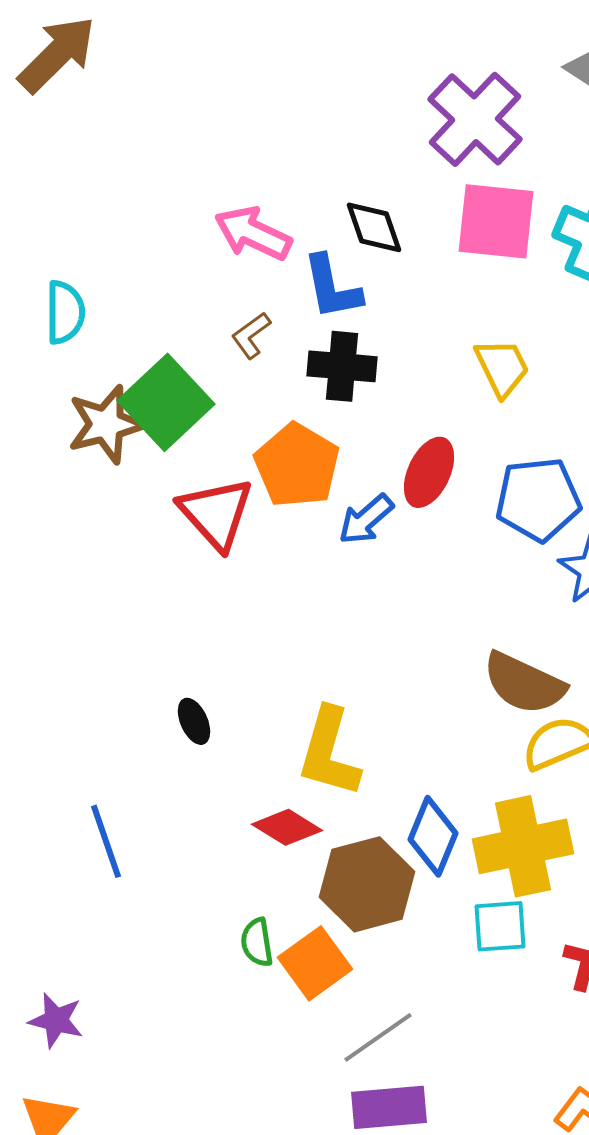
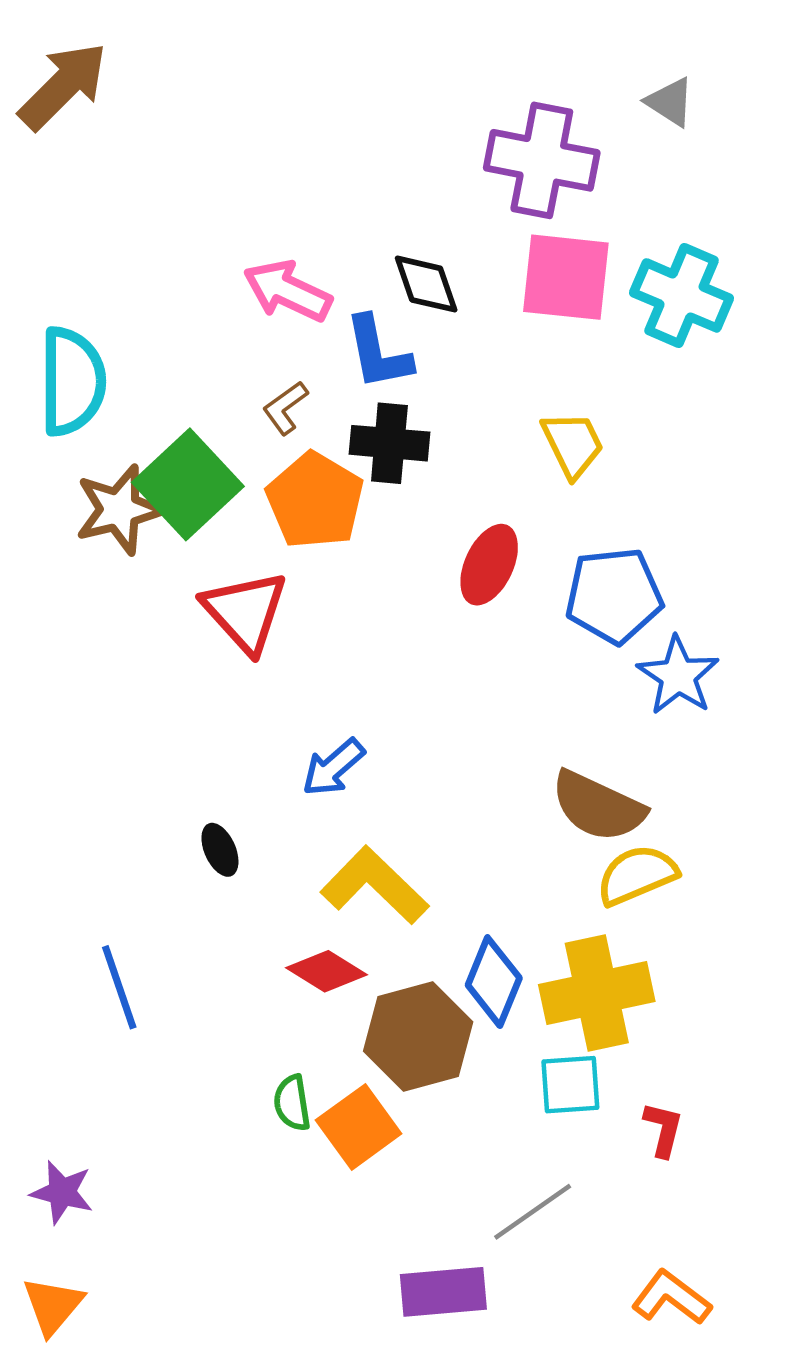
purple cross: (475, 119) -> (542, 160), turned -32
cyan semicircle: (65, 312) -> (72, 381), size x1.5
orange pentagon: (297, 465) -> (315, 501), moved
blue arrow: (366, 519) -> (333, 767), moved
yellow L-shape: (329, 752) -> (375, 885), turned 118
gray line: (378, 1037) -> (533, 1212), moved

